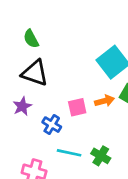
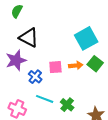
green semicircle: (31, 39) -> (17, 11), moved, turned 48
purple star: (22, 106) -> (16, 60), size x1.5

